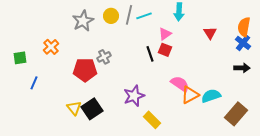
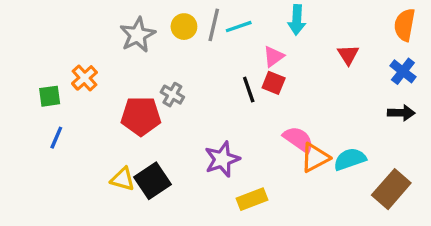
orange semicircle: (244, 27) -> (405, 25), moved
gray cross: (104, 57) -> (172, 95), turned -32
green square: (20, 58) -> (50, 96), moved
yellow triangle: (74, 108) -> (123, 179), turned -35
yellow rectangle: (152, 120) -> (252, 199), turned -66

